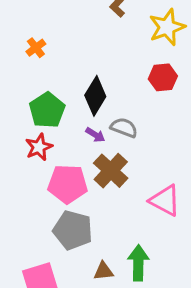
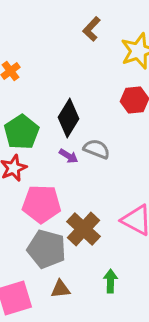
brown cross: (111, 171) -> (84, 229), moved
green arrow: (138, 263) -> (110, 281), size x0.7
brown triangle: (104, 271) -> (60, 289), moved

